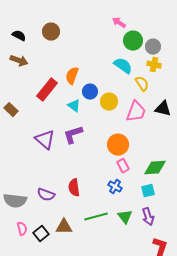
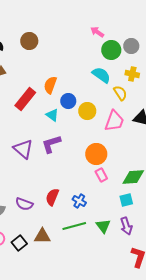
gray circle: (153, 47) -> (131, 46), moved
blue cross: (115, 187) -> (79, 201), moved
red semicircle: (74, 188) -> (52, 197), turned 30

